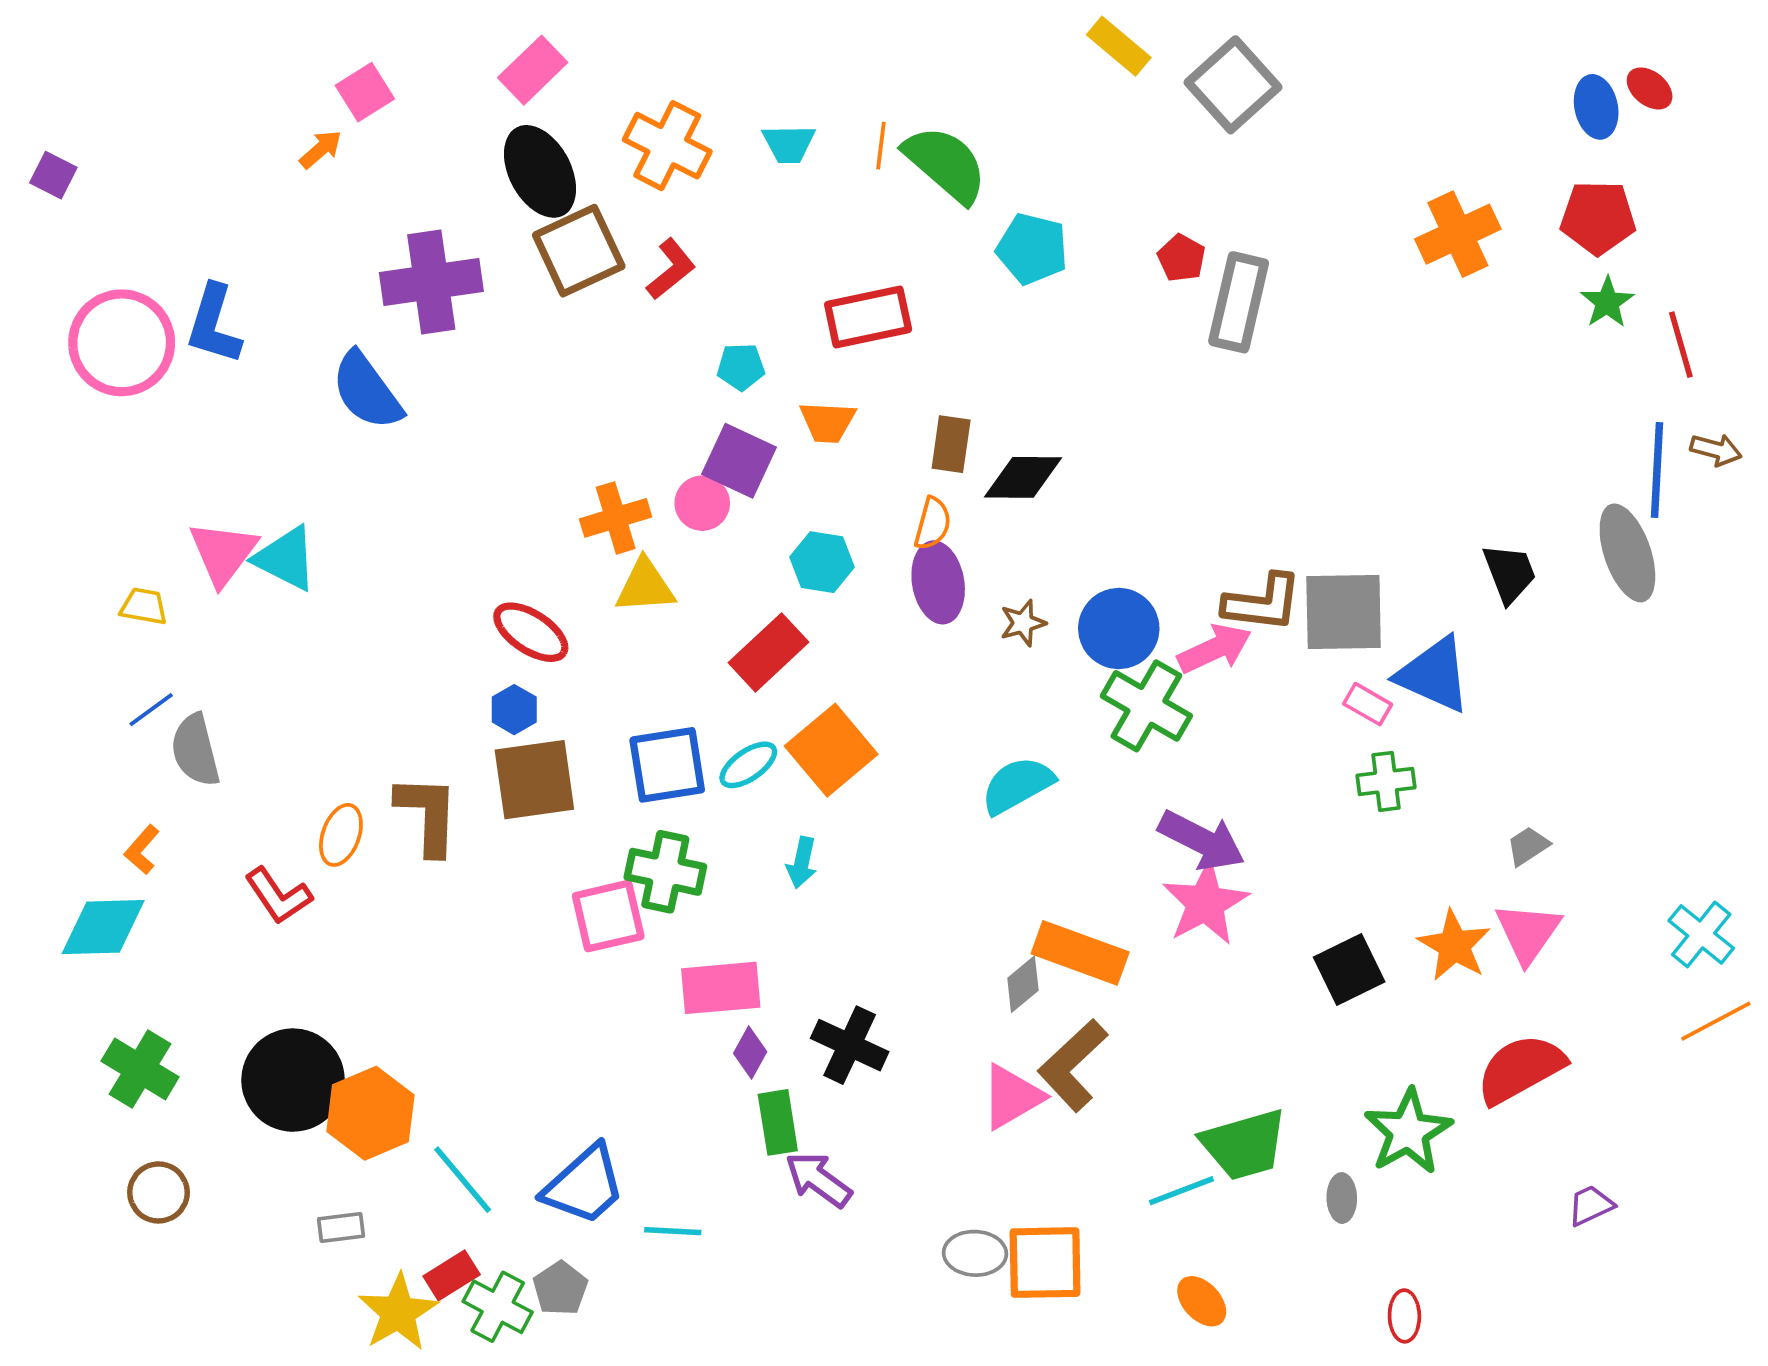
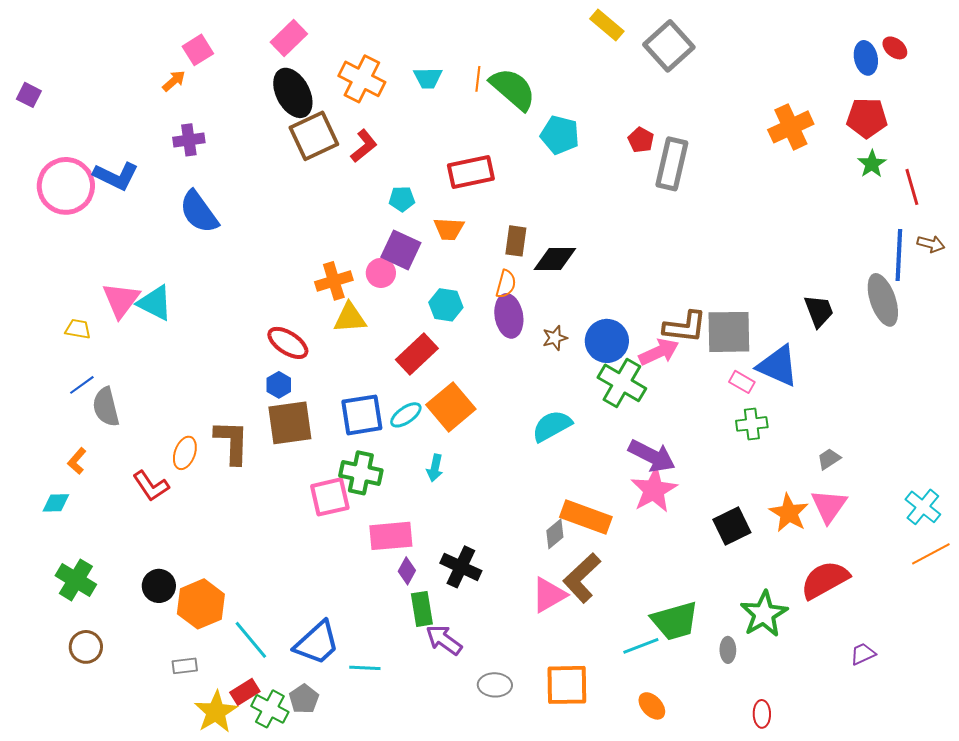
purple cross: (431, 282) -> (189, 140), moved, size x0.6
blue L-shape: (214, 324) -> (116, 176), turned -81
cyan diamond: (103, 927) -> (56, 503), size x0.6
black circle: (293, 1080) -> (159, 586), size x0.6
gray ellipse: (975, 1253) -> (495, 685), moved

